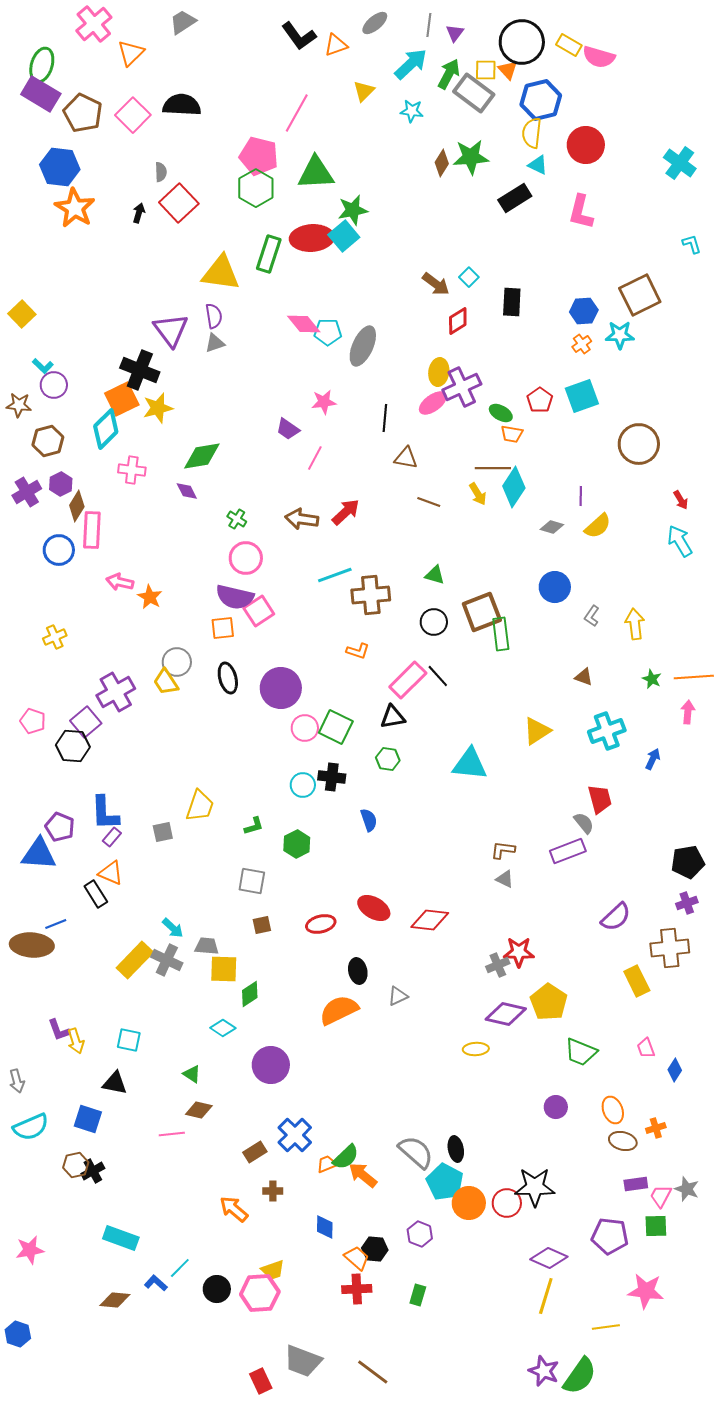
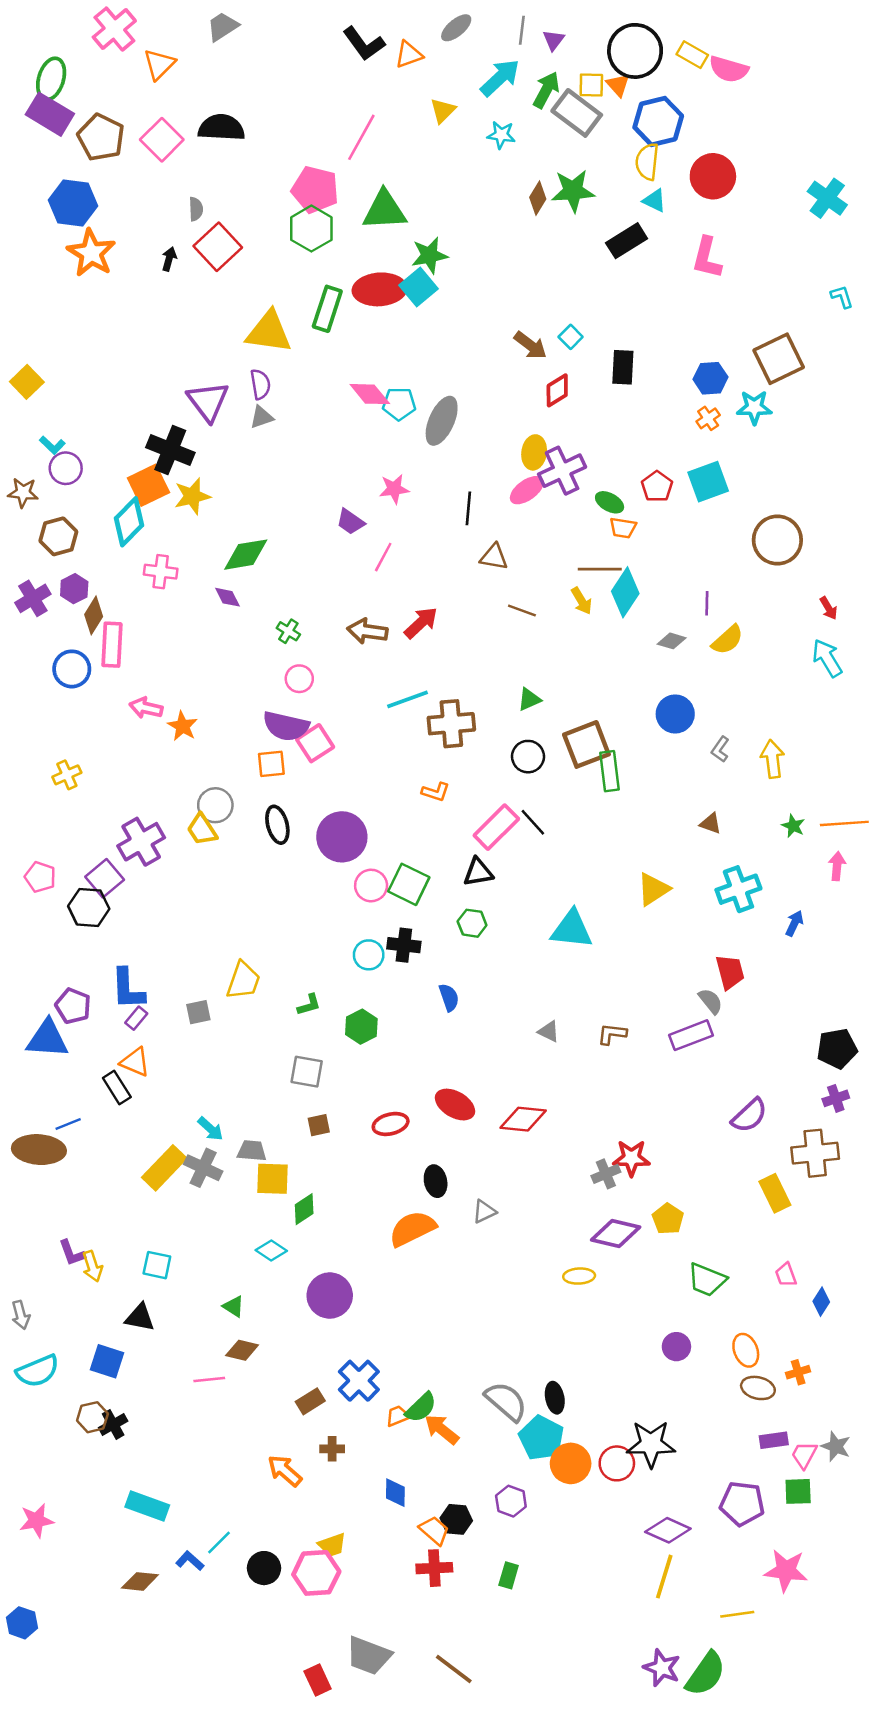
pink circle: (246, 558) -> (299, 679), size x0.7
green triangle: (435, 575) -> (529, 699), turned -40
gray triangle: (505, 879) -> (549, 1032), moved
yellow pentagon: (549, 1002) -> (668, 1219), size x0.7

